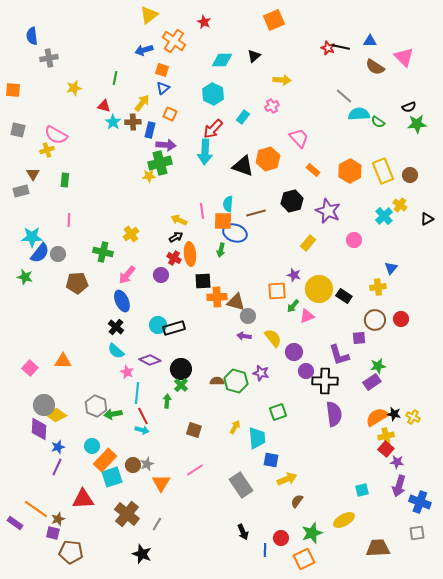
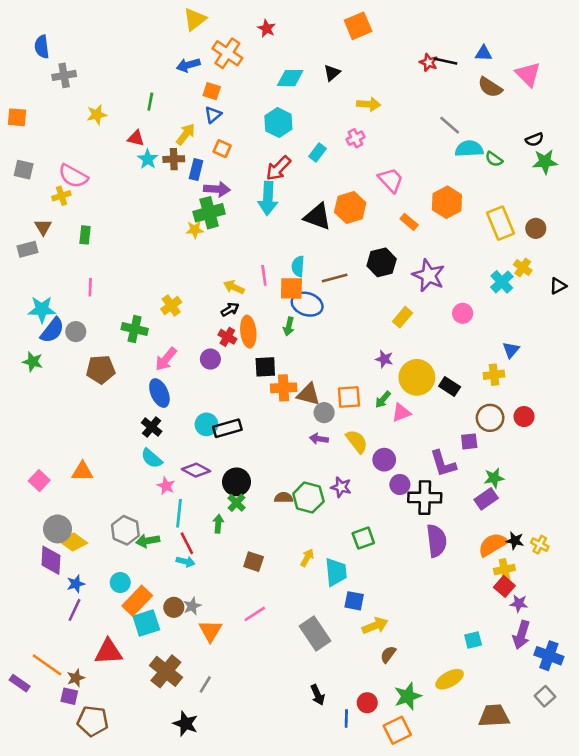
orange hexagon: (350, 171) -> (447, 202), moved
orange square: (277, 291) -> (349, 397), moved
gray square: (417, 533) -> (545, 696), turned -35

